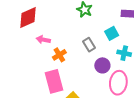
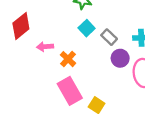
cyan square: (112, 33) -> (87, 28), moved
gray rectangle: (89, 45) -> (109, 37), moved

